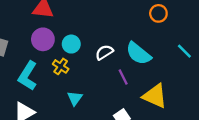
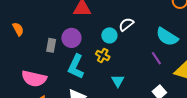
purple circle: (43, 39) -> (71, 38), moved
white semicircle: (104, 52) -> (126, 24), moved

